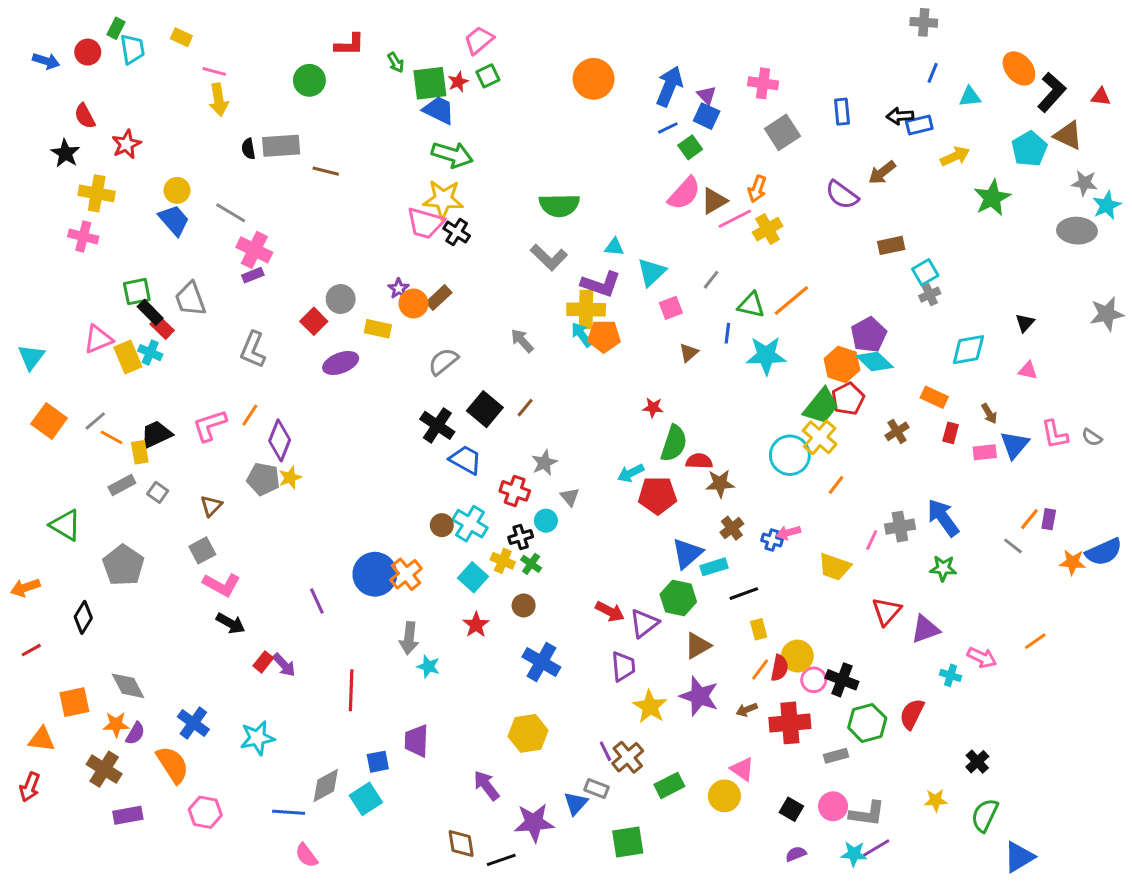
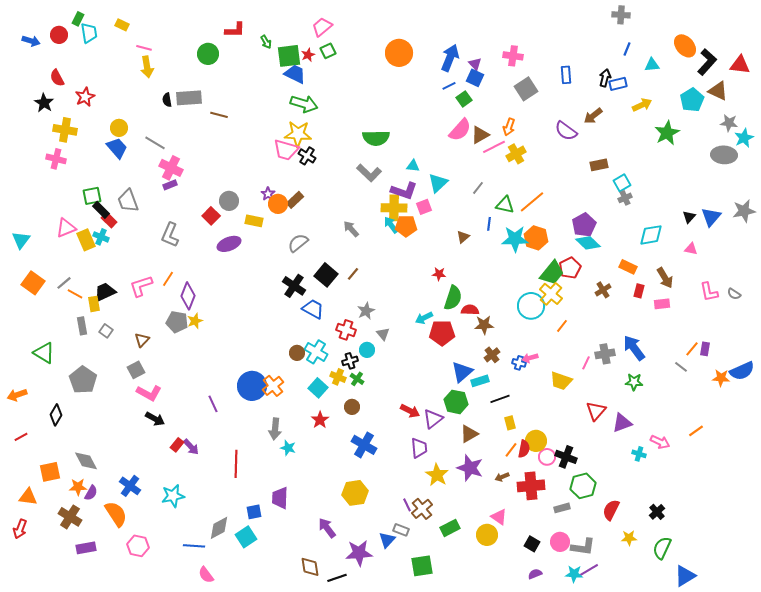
red triangle: (1101, 97) -> (740, 65), size x1.5
black arrow: (900, 116) -> (605, 78), turned 108
pink square: (671, 308) -> (424, 207), moved
orange hexagon: (842, 364) -> (536, 238), moved
brown arrow: (989, 414) -> (665, 278), size x1.5
blue triangle: (1015, 445) -> (711, 217), moved
gray rectangle: (122, 485) -> (82, 326), turned -72
red semicircle: (912, 714) -> (611, 510), moved

